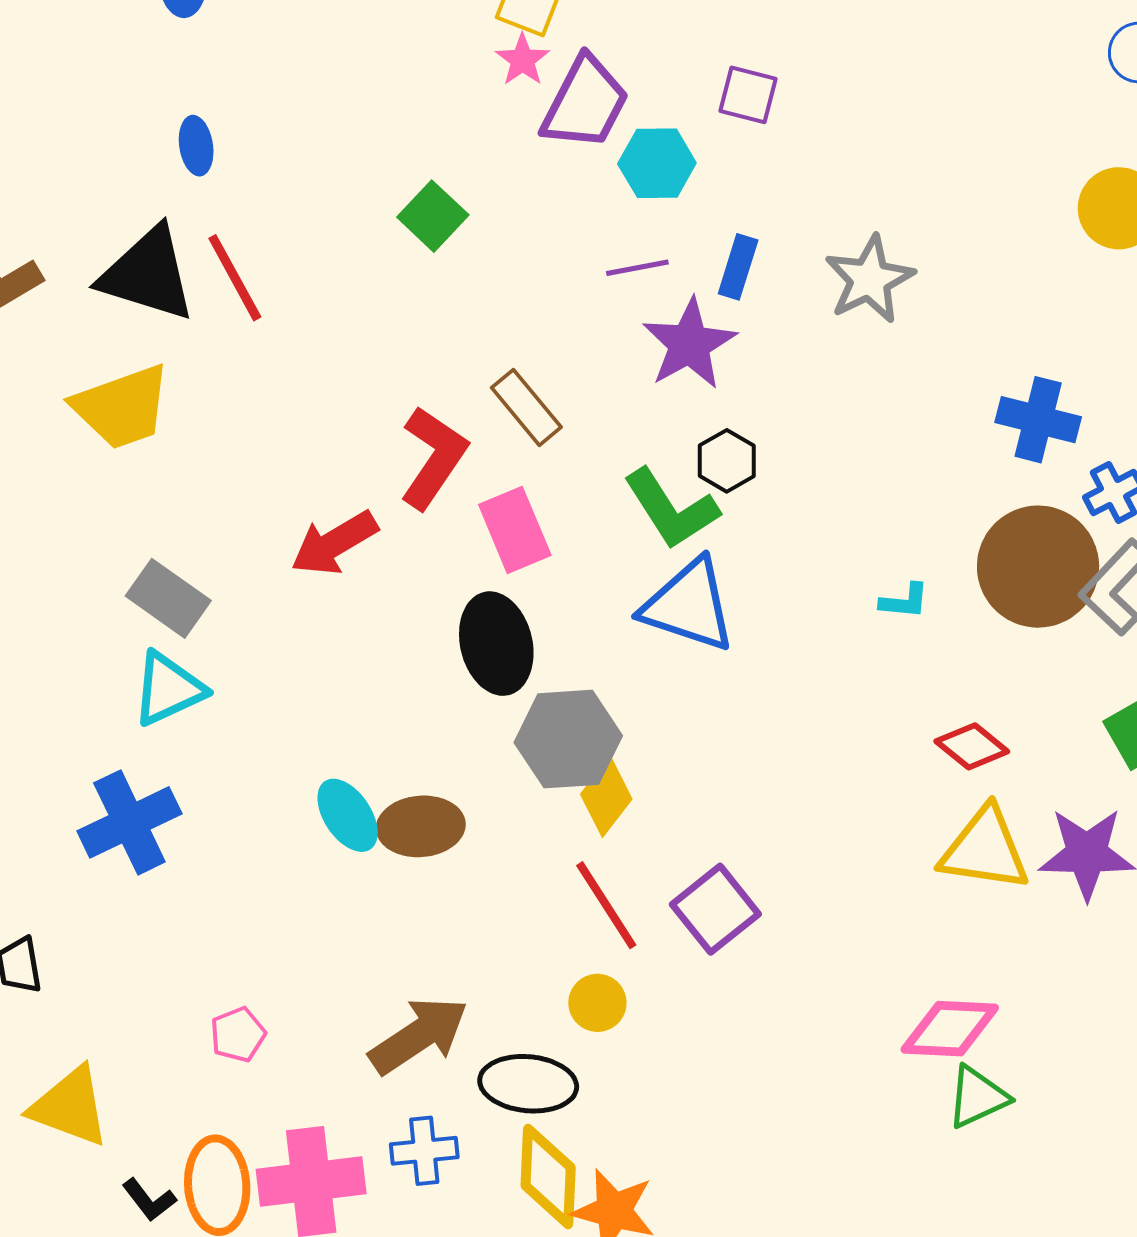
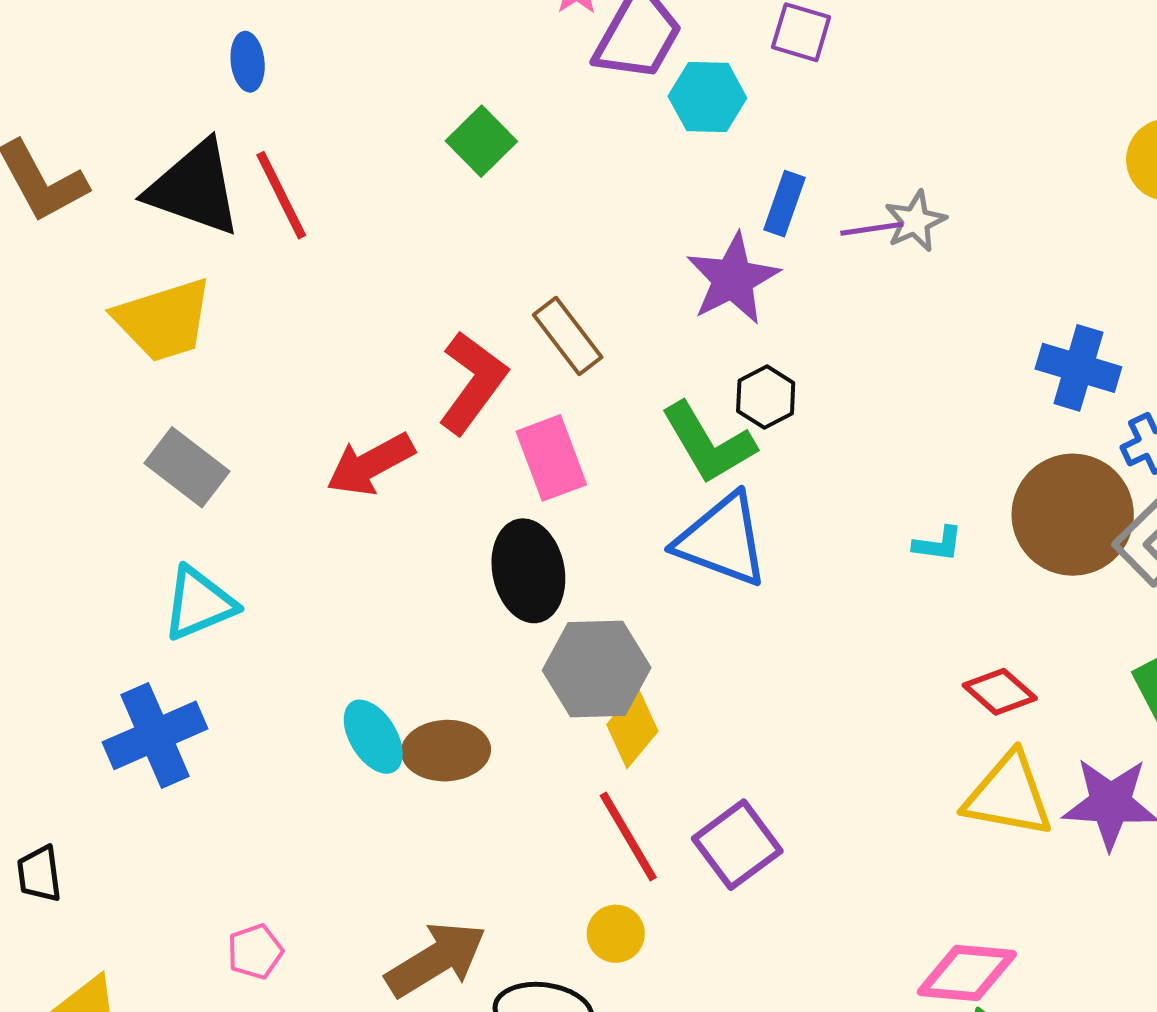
purple line: (637, 268) -> (872, 229), moved
gray star: (870, 279) -> (915, 221), size x0.7
gray rectangle: (168, 598) -> (187, 467), moved

